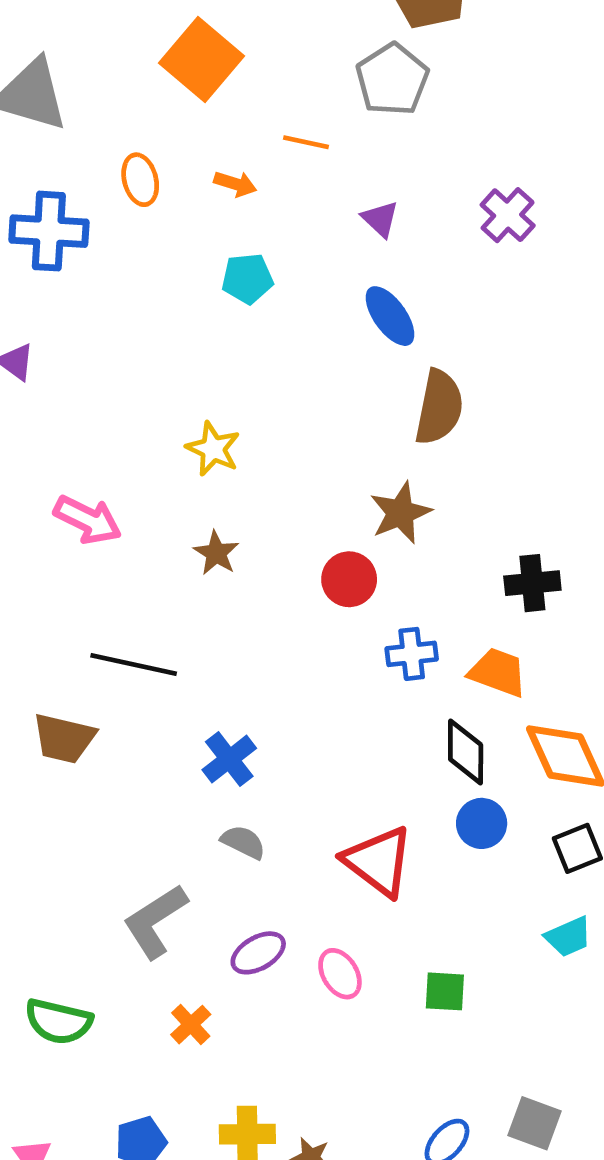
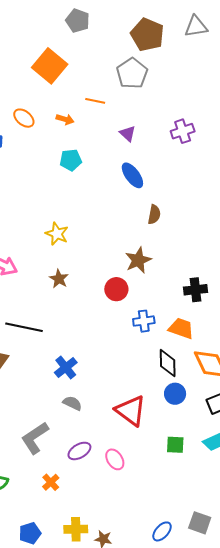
orange ellipse: (140, 180) -> (24, 118), turned -35
purple cross: (508, 215) -> (183, 131), turned 30
brown semicircle: (439, 407) -> (154, 214), size x0.6
green square: (445, 991) -> (175, 445), moved

